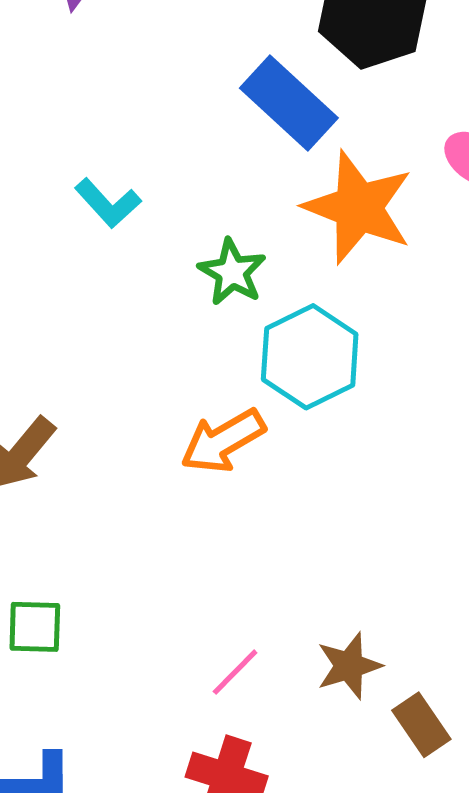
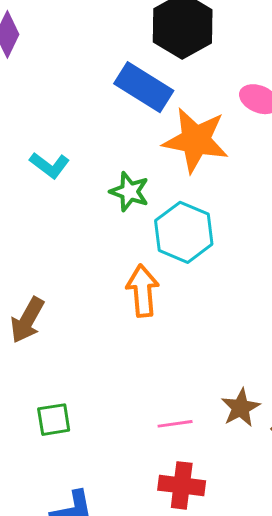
orange arrow: (223, 441) -> (143, 291), turned 126
pink line: (235, 672) -> (175, 424), turned 48

